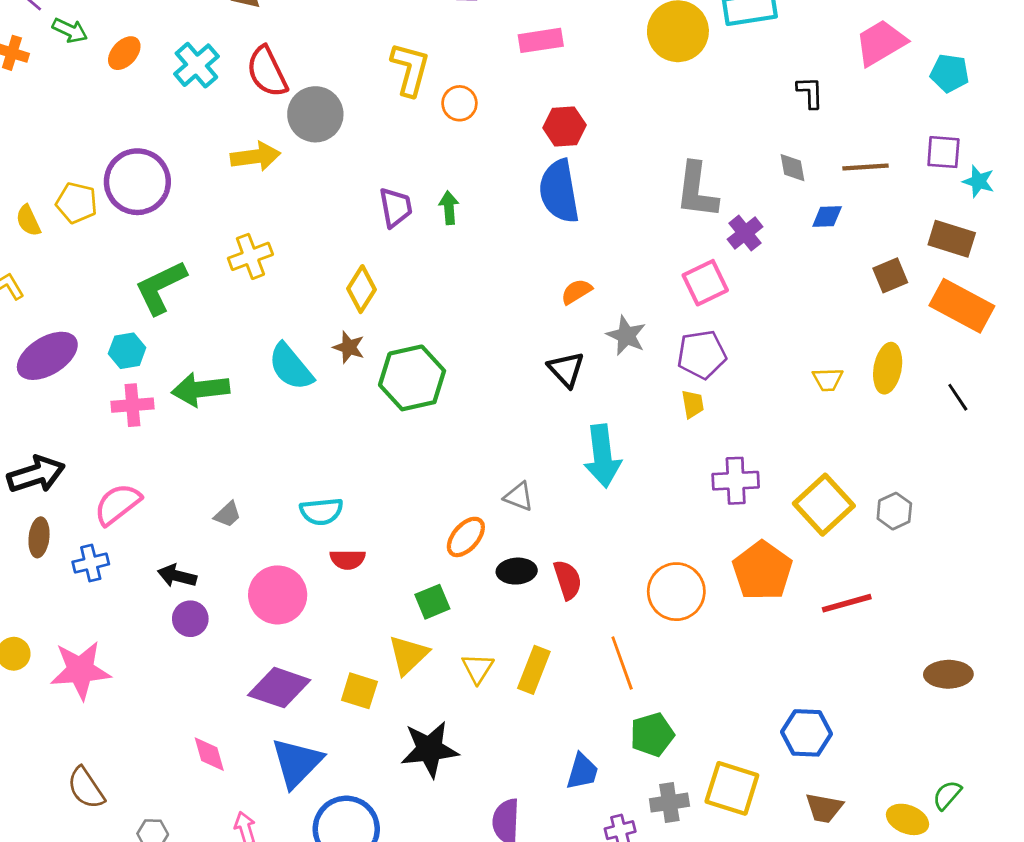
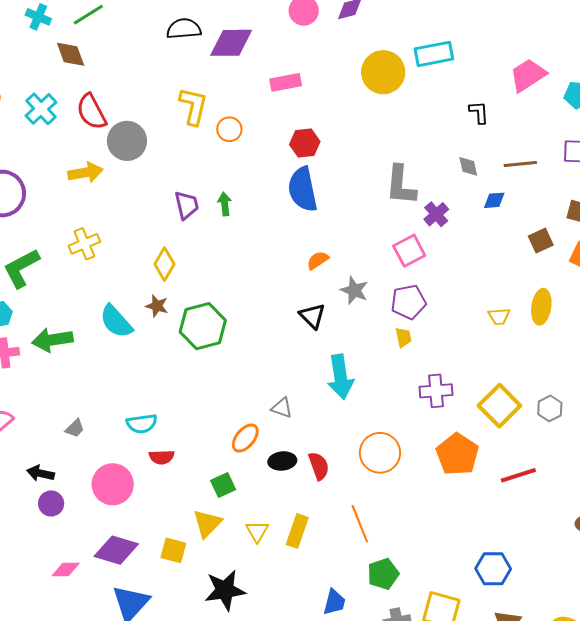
orange circle: (676, 592) -> (380, 453), moved
pink diamond: (209, 754) -> (66, 570), moved, turned -72

